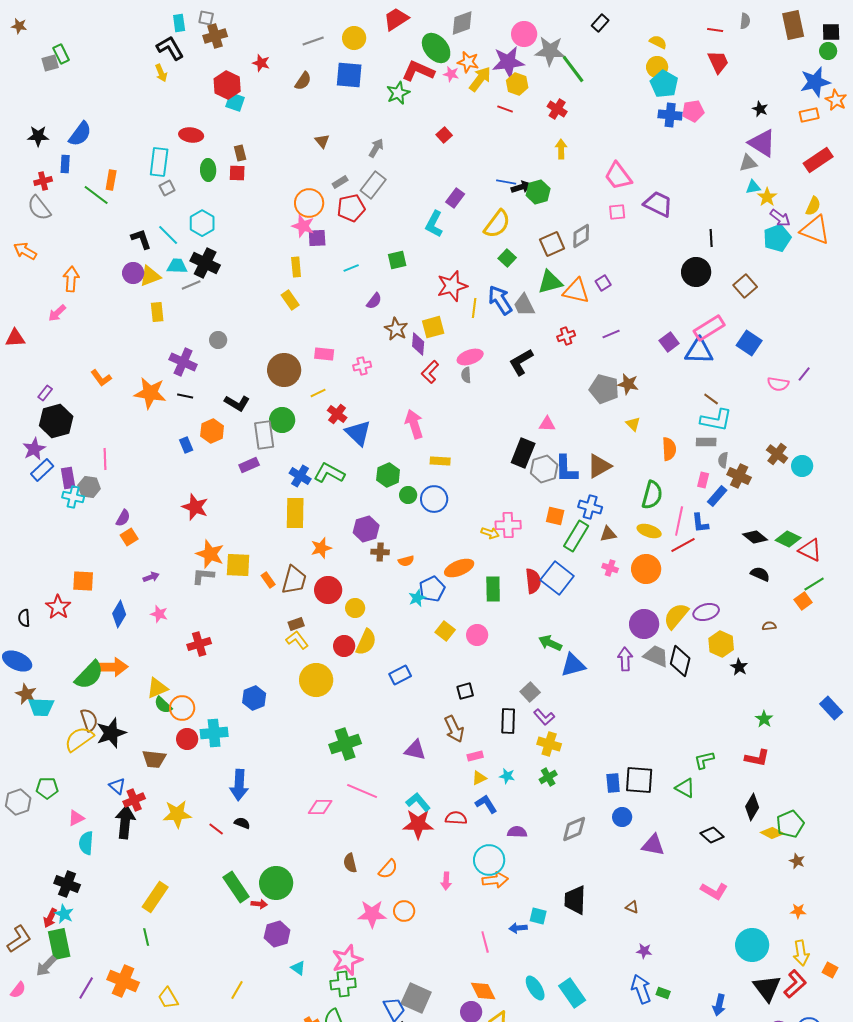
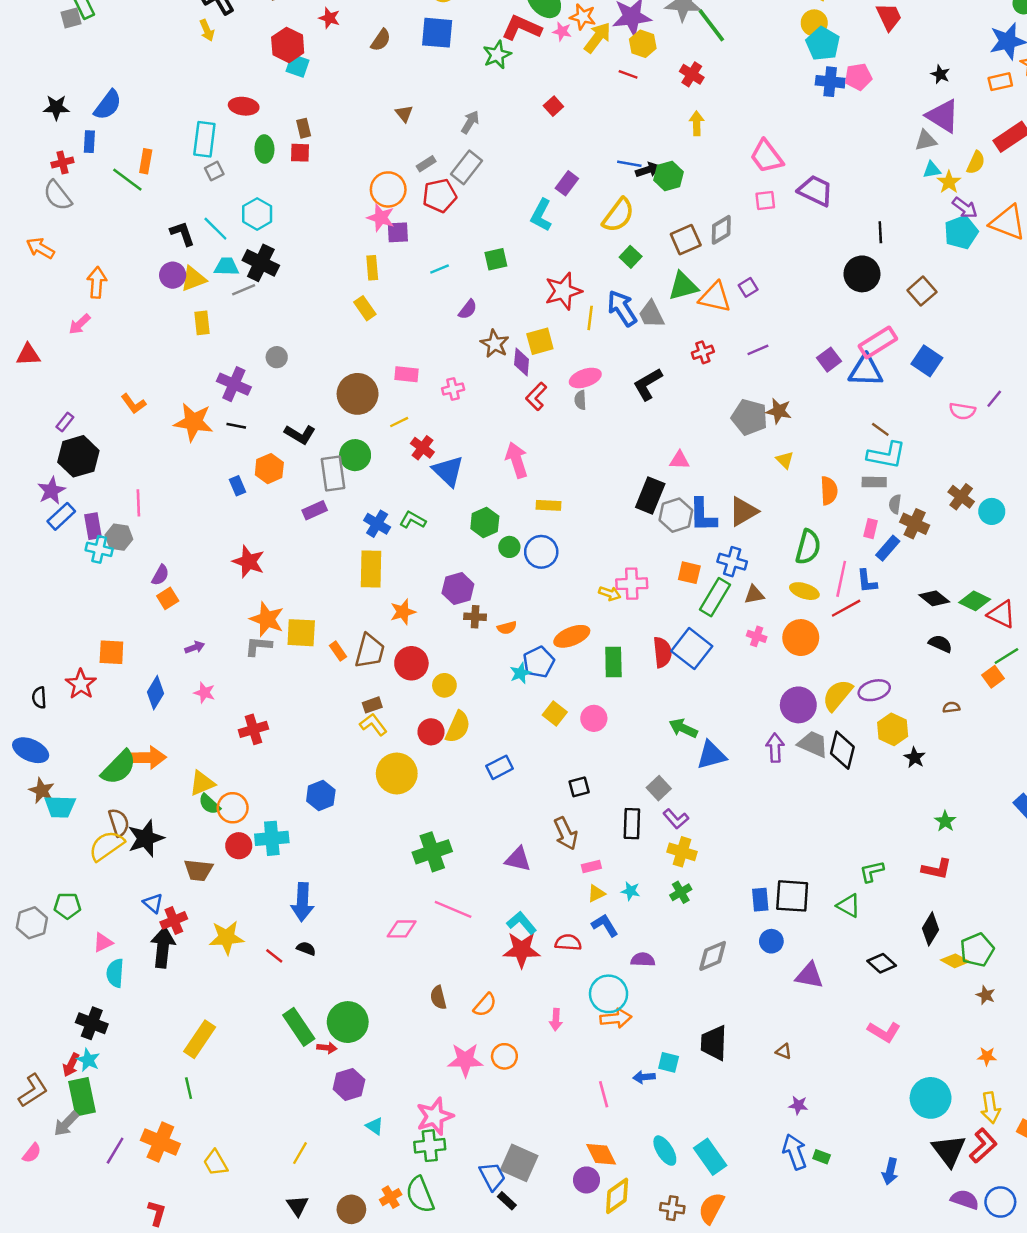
yellow semicircle: (813, 206) -> (976, 162), moved
green L-shape: (329, 473) -> (413, 520), size x0.7

